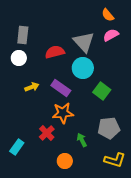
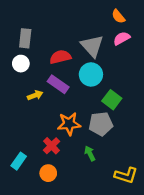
purple rectangle: (61, 88) -> (58, 84), moved
gray pentagon: (109, 128) -> (101, 124), moved
orange circle: (65, 161) -> (48, 173), moved

